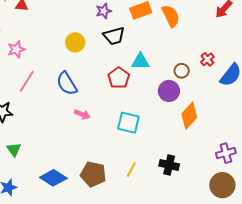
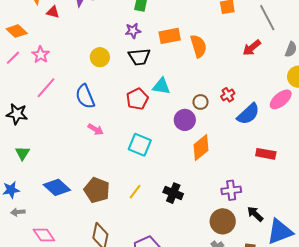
pink star: (16, 49) -> (41, 55), turned -30

